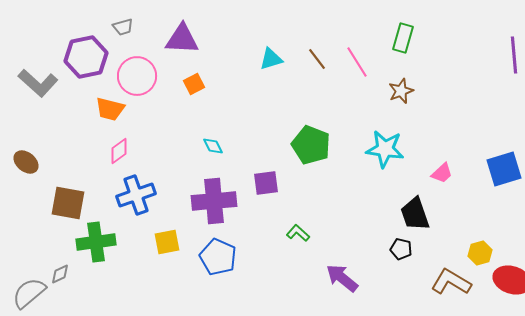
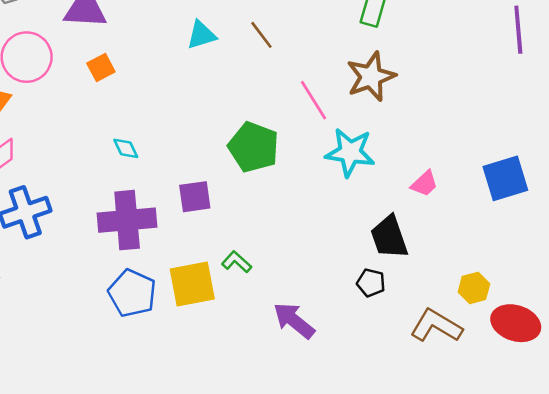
pink line: (357, 62) -> (314, 100), moved
brown star: (401, 91) -> (371, 77), size x1.5
yellow square: (167, 242) -> (192, 284), moved, size x1.4

